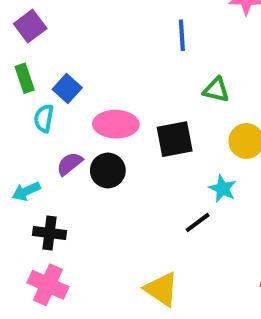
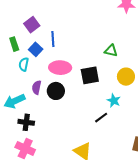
purple square: (30, 26) -> (32, 25), moved
blue line: (182, 35) -> (53, 39), moved
purple semicircle: (70, 164) -> (37, 87), turned -40
cyan arrow: (26, 191) -> (15, 101), size x1.5

